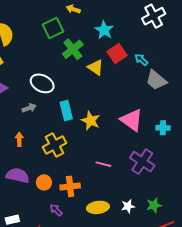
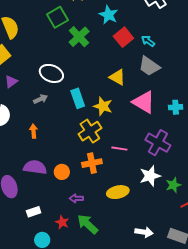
yellow triangle: (96, 67) -> (117, 77), moved
gray trapezoid: (156, 80) -> (149, 66), moved
yellow cross: (55, 145) -> (90, 131), moved
orange cross: (70, 186) -> (92, 163), moved
white star: (128, 206) -> (150, 176), moved, size x1.5
purple arrow: (56, 210) -> (76, 198), turned -40

